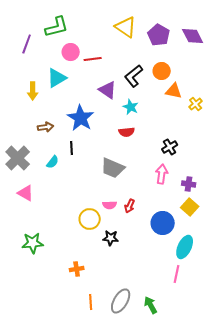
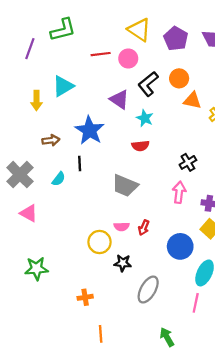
pink circle: (71, 52) -> (128, 58), moved
red line: (93, 59) -> (101, 54), moved
gray ellipse: (121, 301) -> (148, 290), moved

